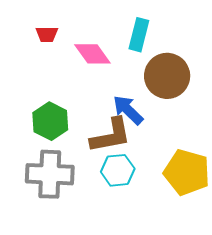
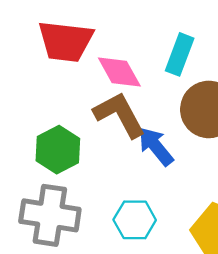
red trapezoid: (47, 34) -> (65, 41), size x2.0
brown L-shape: (111, 135) -> (120, 115), moved, turned -114

